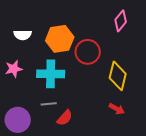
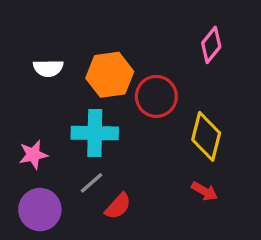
pink star: (14, 69) -> (33, 155), moved
gray line: (49, 104) -> (91, 183), turned -35

